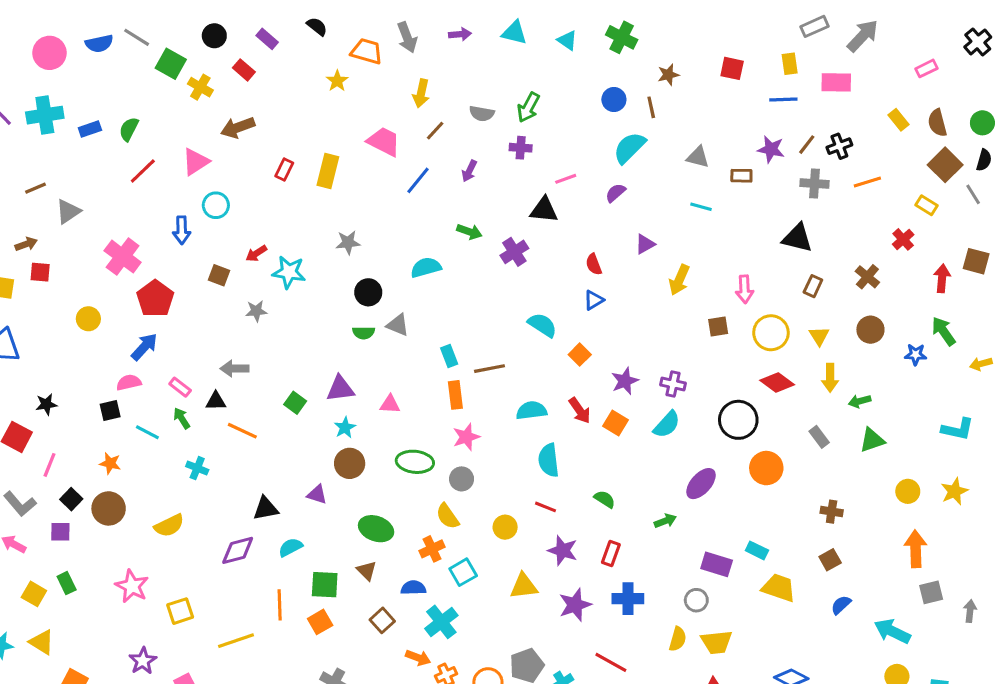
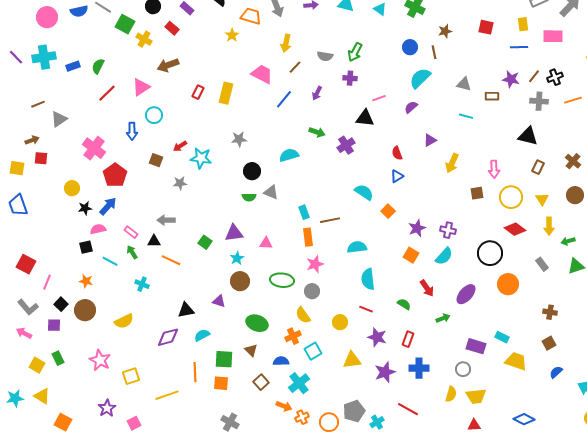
black star: (46, 404) -> (85, 208), moved
red arrow: (580, 410) -> (427, 288), moved
orange square: (320, 622) -> (221, 383), turned 35

